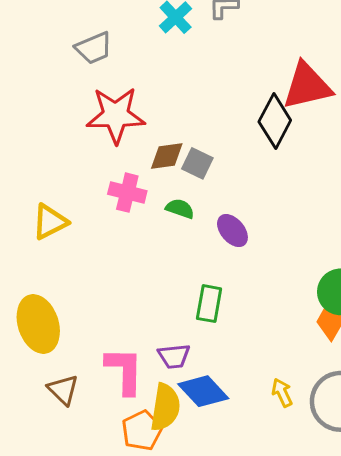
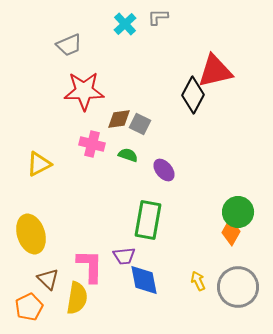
green rectangle: (209, 304) -> (148, 220), size x1.5
blue diamond: (203, 391) -> (144, 280), turned 32
yellow semicircle: (165, 407) -> (77, 298), moved
orange pentagon: (142, 431) -> (29, 307), moved

